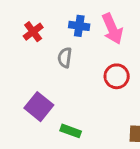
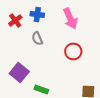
blue cross: (79, 26) -> (37, 14), moved
gray semicircle: (65, 58) -> (37, 38), turned -32

